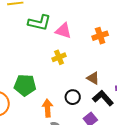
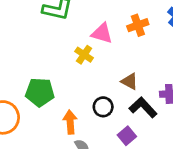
pink triangle: (63, 31) -> (102, 33), moved
yellow cross: (59, 57) -> (84, 55), turned -32

